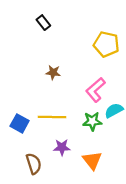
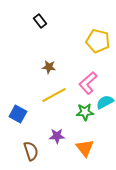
yellow line: (52, 117) -> (54, 95), moved, turned -30

